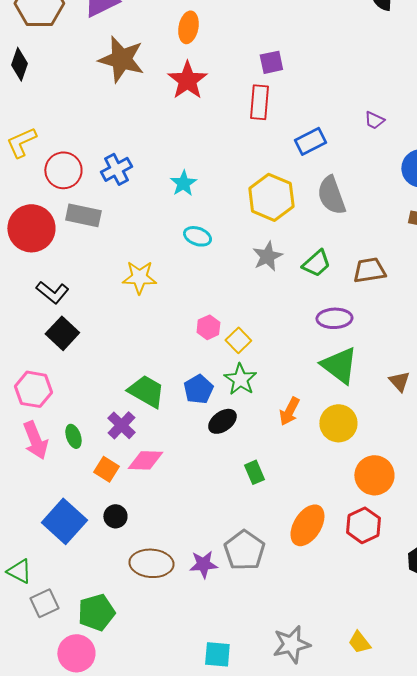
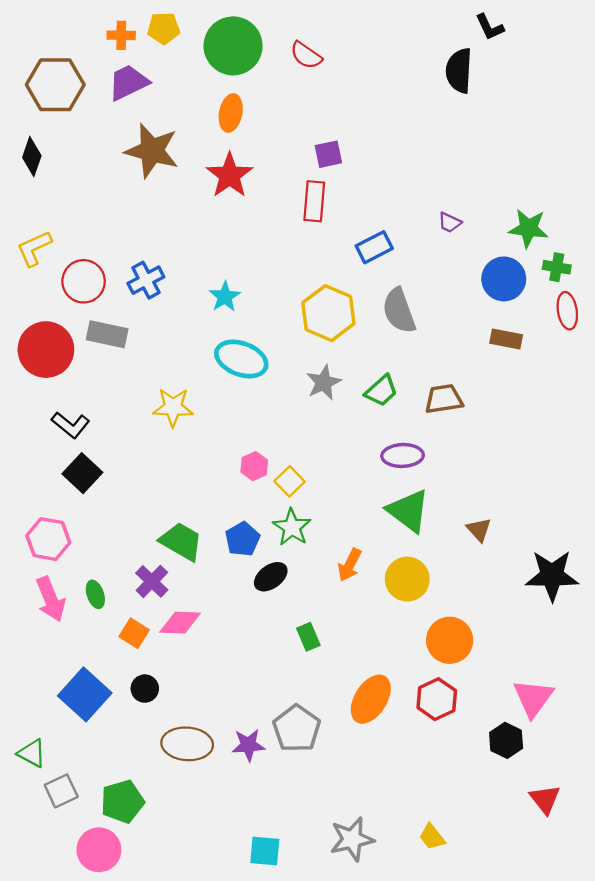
cyan ellipse: (197, 236) -> (241, 359), size x1.6

